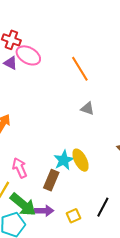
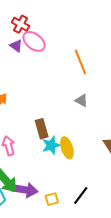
brown rectangle: (51, 180) -> (42, 129), moved, turned -48
purple arrow: (44, 211) -> (25, 190), size x1.4

